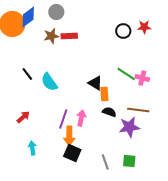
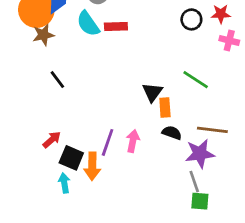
brown star: (51, 36) -> (43, 35), moved
pink cross: (142, 78) -> (229, 40), moved
cyan semicircle: (49, 82) -> (88, 24), moved
black triangle: (95, 83) -> (152, 92), turned 35
orange arrow: (69, 136) -> (92, 166), moved
black square: (72, 153) -> (71, 158), moved
gray line: (105, 162) -> (194, 182), moved

